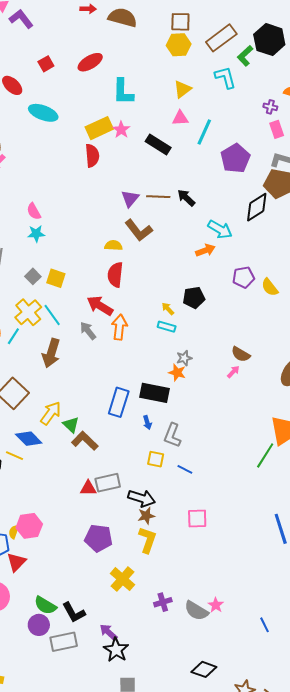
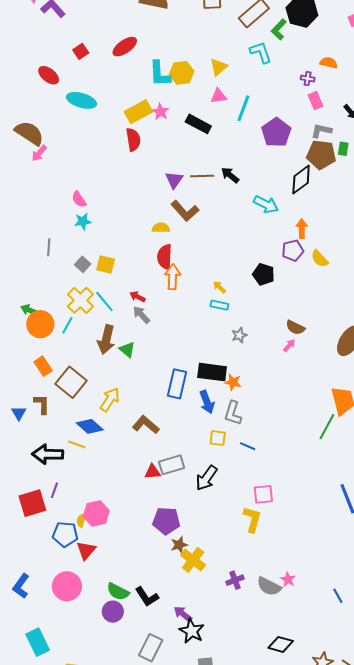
yellow hexagon: (179, 45) -> (182, 73), moved
orange arrow: (205, 250) -> (302, 229), moved, turned -66
black pentagon: (194, 298) -> (264, 274), moved, turned 30
red arrow: (100, 306) -> (137, 297), moved, size x0.6
orange arrow: (119, 327) -> (173, 277), moved
orange star: (177, 373) -> (233, 382), moved
blue arrow: (147, 422) -> (207, 402), size x1.6
green triangle: (71, 425) -> (127, 350), moved
black arrow: (142, 498) -> (206, 478), turned 112
brown star: (146, 516) -> (179, 545), moved
yellow L-shape: (147, 540) -> (252, 519), moved
gray rectangle: (64, 642) -> (151, 648), moved, turned -48

